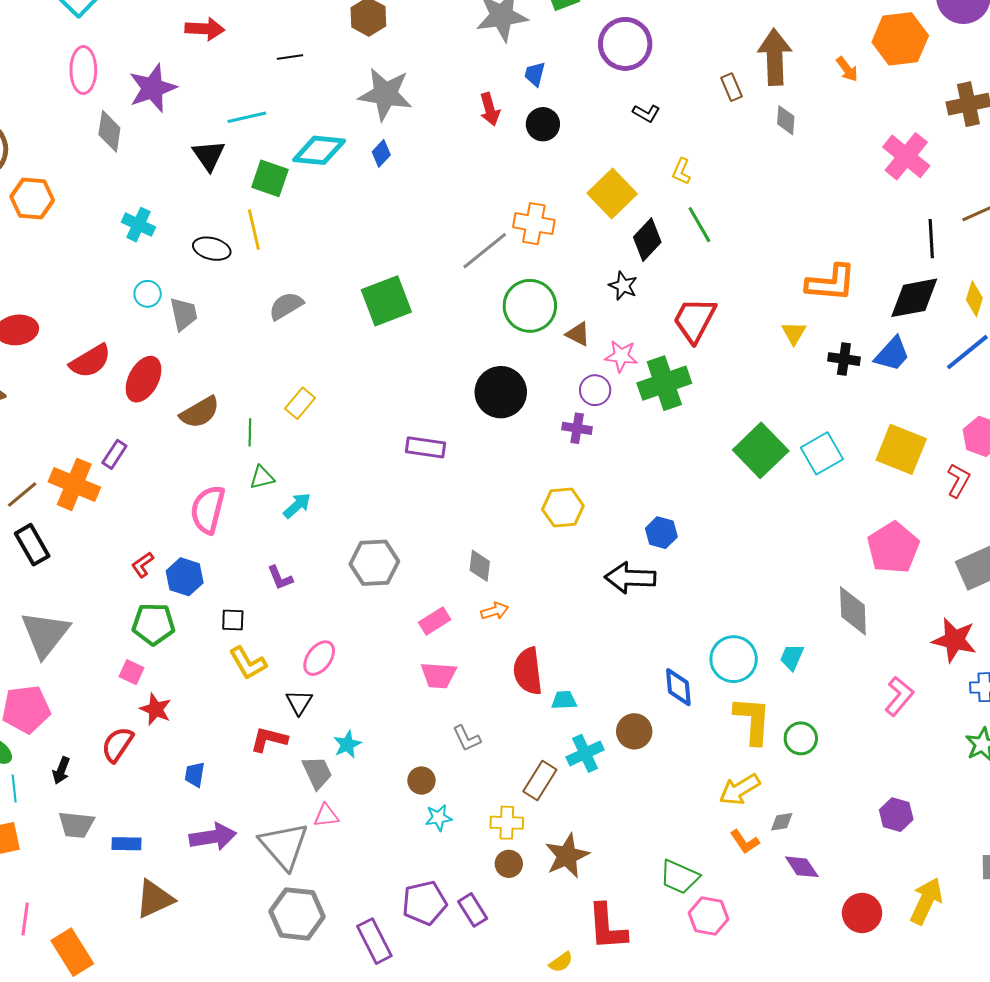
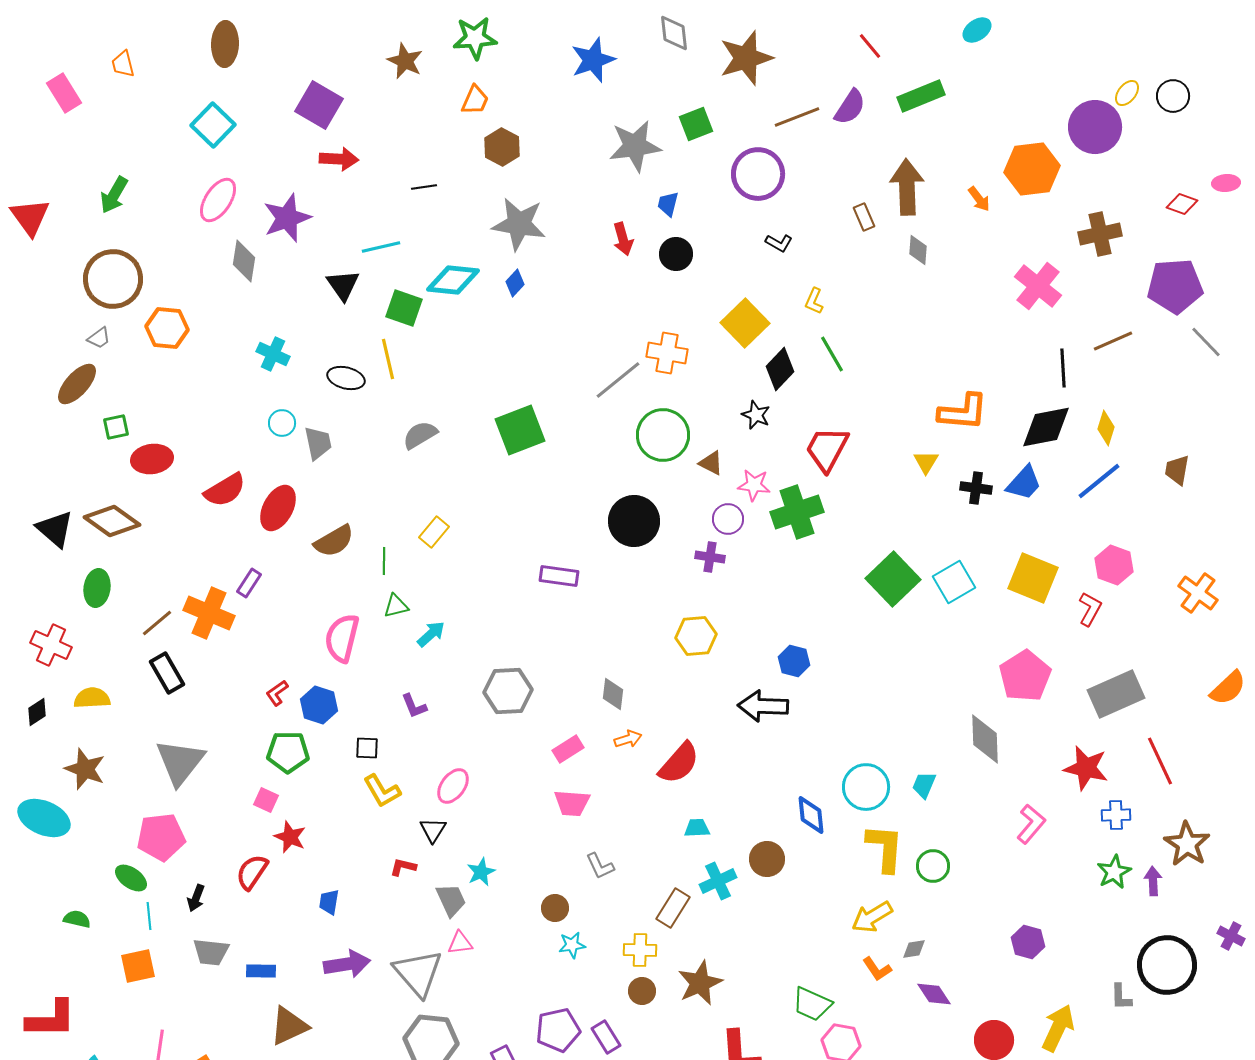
pink ellipse: (83, 70) -> (218, 200), turned 33
red semicircle: (528, 671) -> (679, 763), moved, turned -132
red L-shape: (269, 739) -> (403, 867), size x0.7

